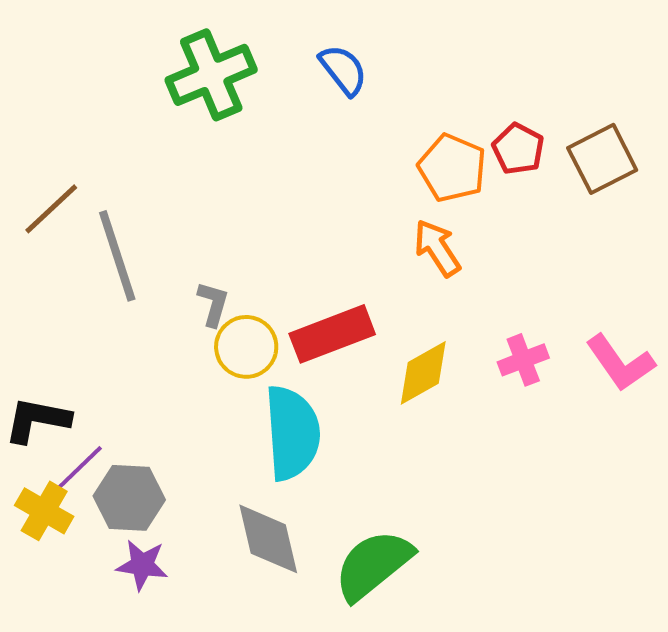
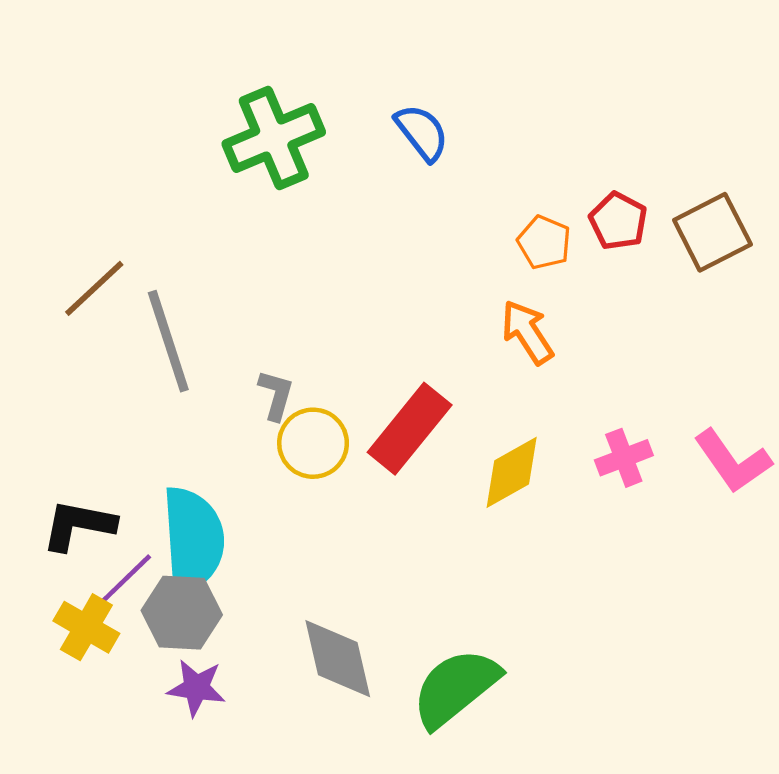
orange pentagon: (452, 168) -> (544, 242), size x0.7
red rectangle: (332, 334) -> (410, 429), turned -30
cyan semicircle: (292, 433) -> (193, 540), moved

